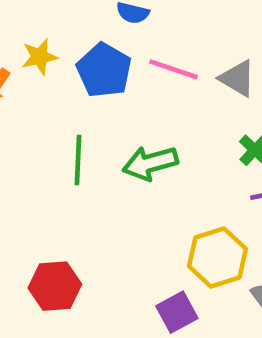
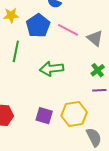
green line: (78, 160) -> (16, 51), moved
purple square: (177, 312) -> (44, 116), moved, turned 36

